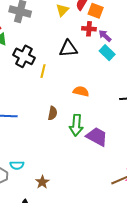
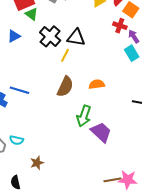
black triangle: (68, 49) -> (76, 38), moved
orange semicircle: (81, 91) -> (97, 84), turned -35
brown semicircle: (53, 113) -> (65, 87), moved, size x1.5

